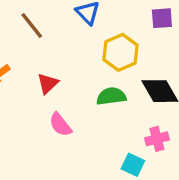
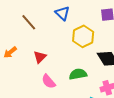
green semicircle: (111, 96) -> (78, 74), moved

